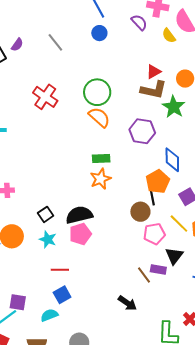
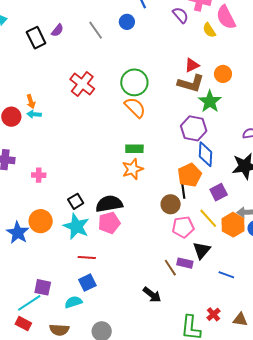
blue circle: (99, 33) -> (127, 22), moved
purple hexagon: (142, 131) -> (194, 128), moved
cyan star: (48, 239) -> (76, 226), size x1.5

